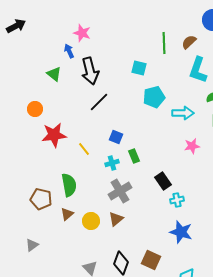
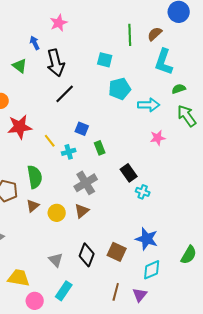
pink star: (82, 33) -> (59, 23), moved, turned 30
cyan cross: (112, 163) -> (69, 152), moved
cyan cross: (177, 200) -> (143, 192), turned 32
blue star: (181, 232) -> (147, 239), moved

